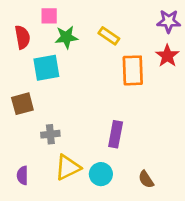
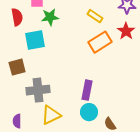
yellow rectangle: (109, 36) -> (95, 16), moved
orange rectangle: (133, 70) -> (100, 42), turned 60
gray cross: (50, 134) -> (38, 90), size x1.6
cyan circle: (101, 174) -> (89, 112), moved

